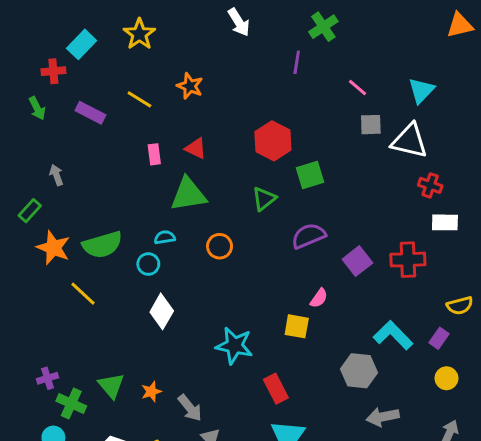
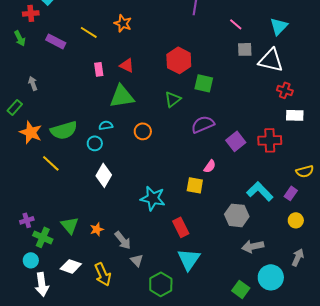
green square: (310, 175) -> (204, 83), turned 30

